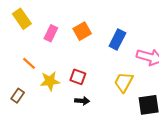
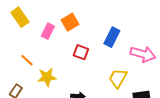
orange square: (82, 31) -> (70, 22), moved
red square: (78, 77) -> (81, 52), moved

